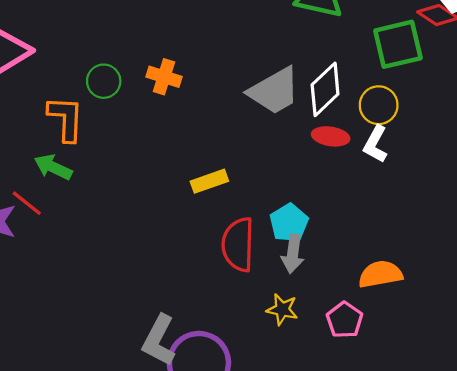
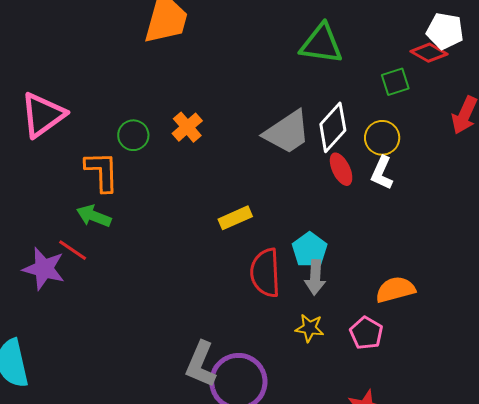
green square: (398, 44) -> (395, 82), size x0.6
orange cross: (164, 77) -> (187, 127), turned 36
red ellipse: (331, 136) -> (341, 169), turned 60

